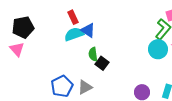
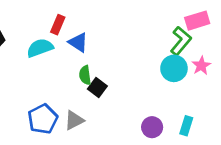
red rectangle: (73, 17) -> (58, 25), turned 48
cyan semicircle: (74, 34) -> (40, 48), moved

